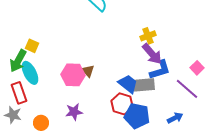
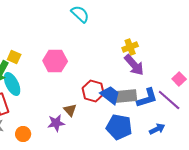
blue L-shape: (160, 70) -> (147, 98), moved
brown triangle: (88, 71) -> (70, 110), moved
pink hexagon: (73, 75) -> (55, 61), moved
red hexagon: (122, 104) -> (93, 91), moved

